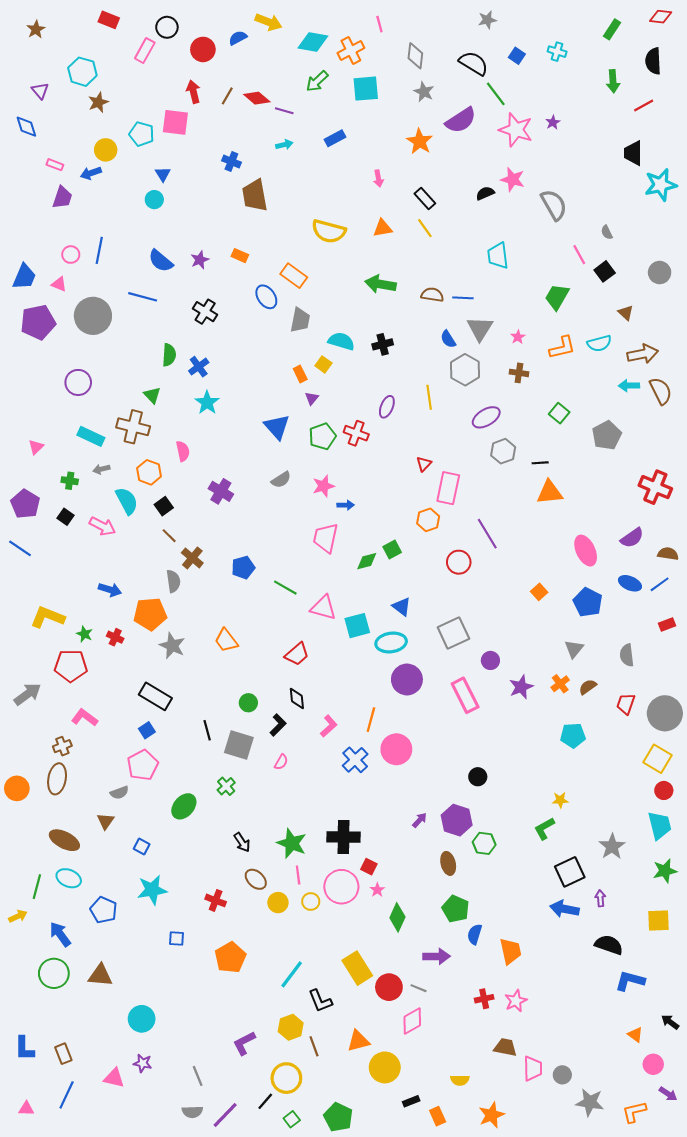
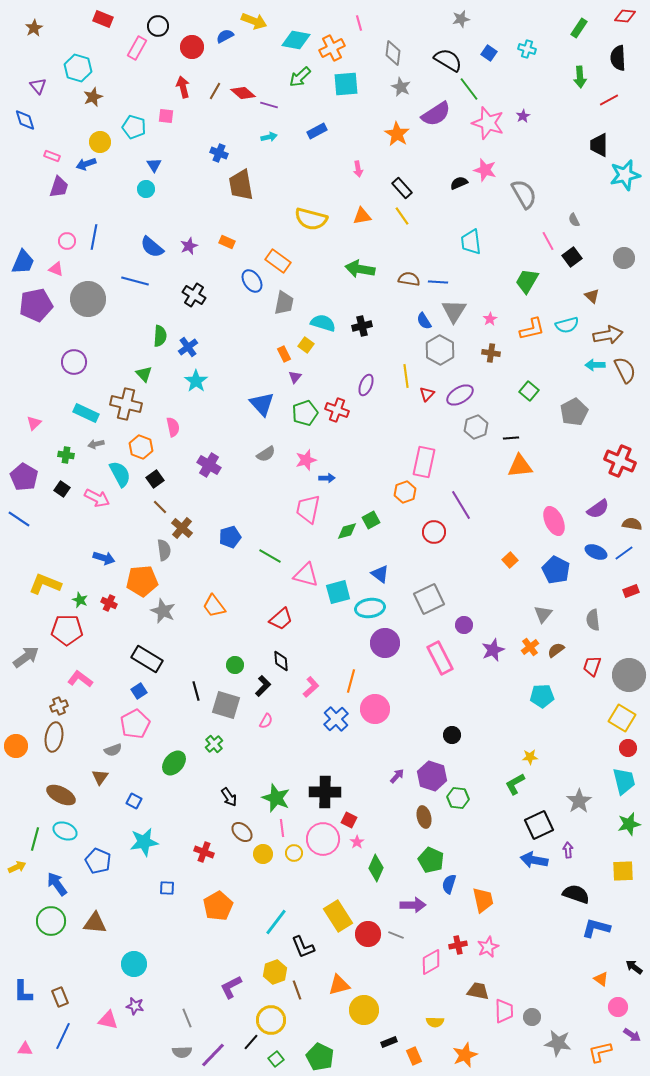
pink square: (175, 122) -> (166, 116), size x0.6
red triangle: (424, 464) -> (427, 394), moved
pink diamond: (412, 1021) -> (431, 962), moved

